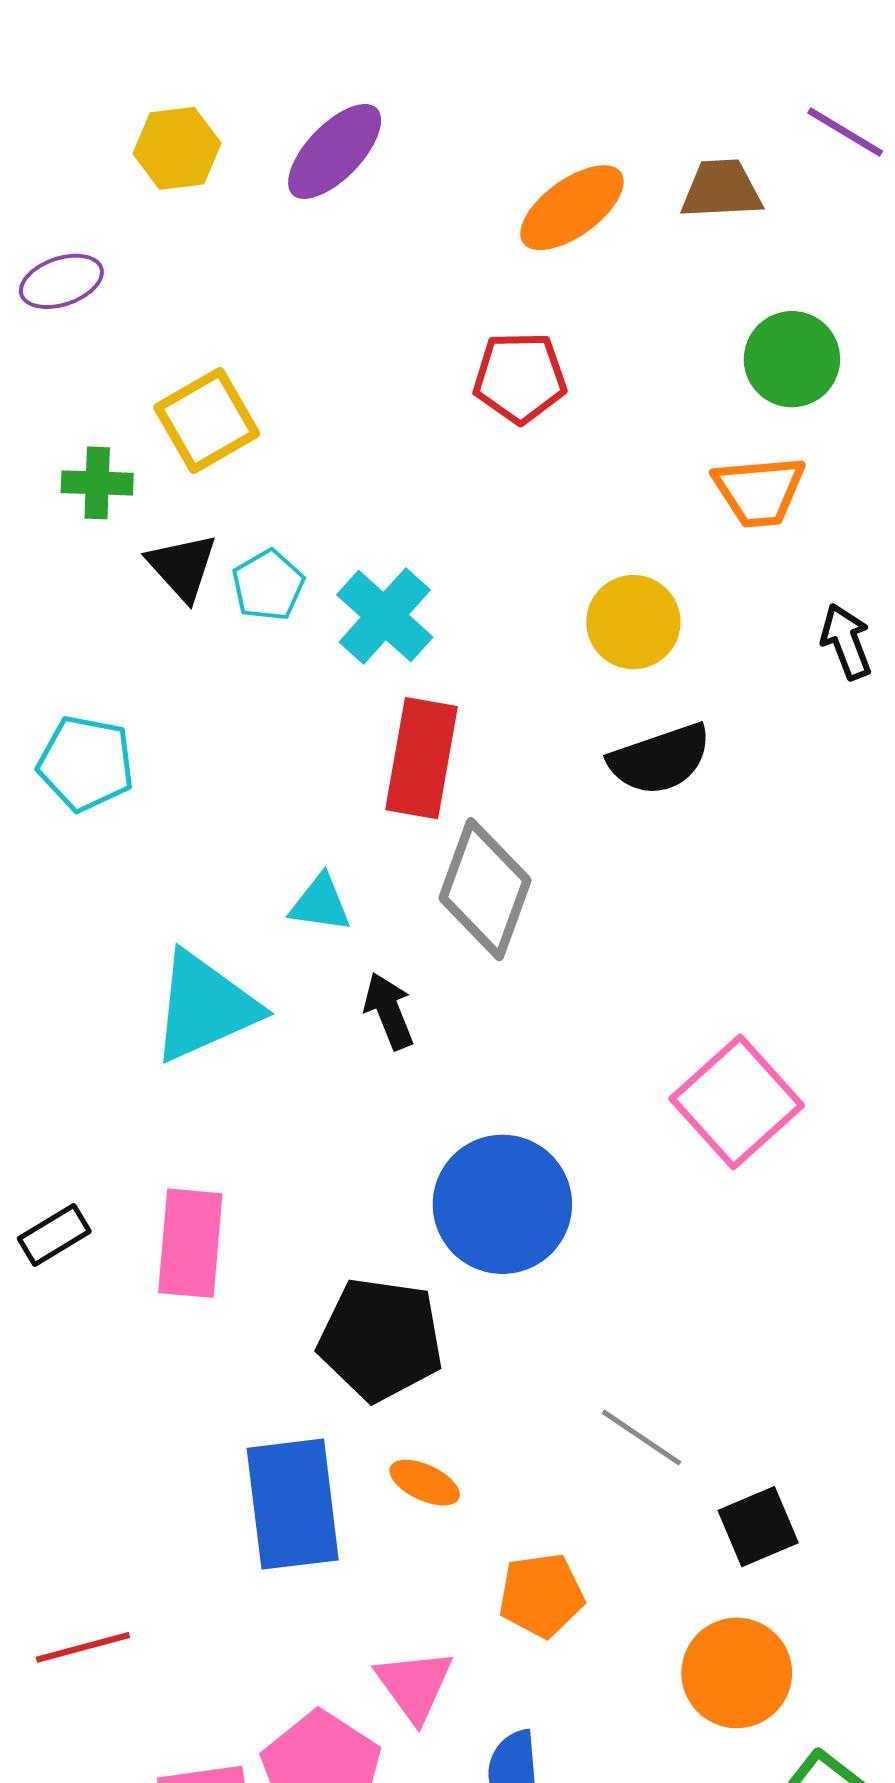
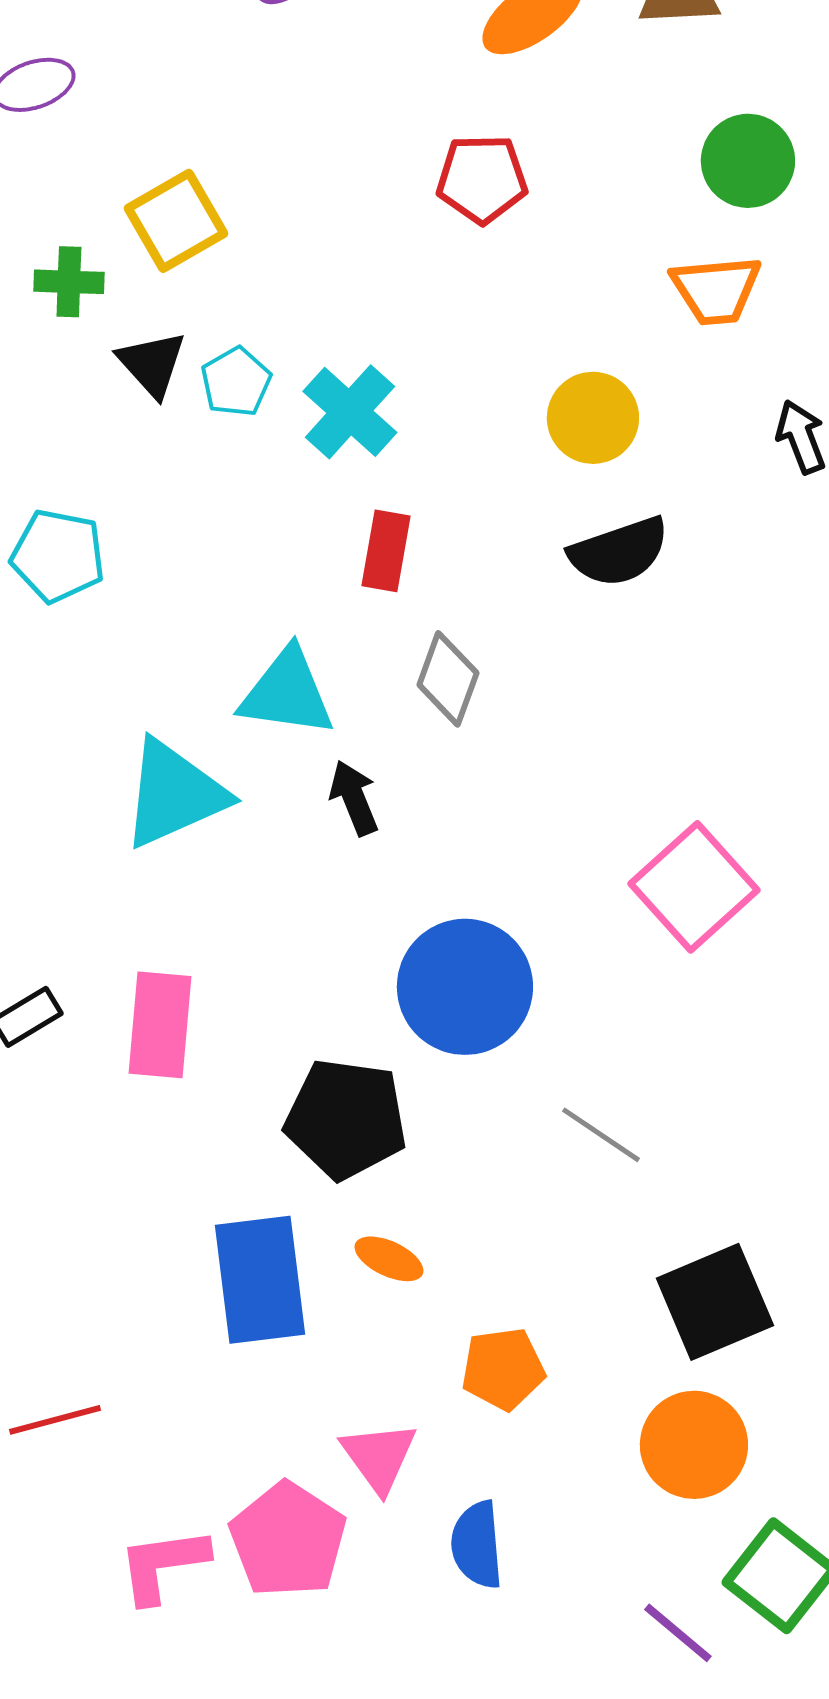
red rectangle: (422, 758) -> (386, 551), size x0.7
gray diamond: (485, 889) -> (448, 679), size x0.7
cyan triangle: (320, 903) -> (287, 693), size x1.6
gray line: (642, 1438) -> (601, 1135), moved
black square: (758, 1527) -> (715, 1302), size x1.5

